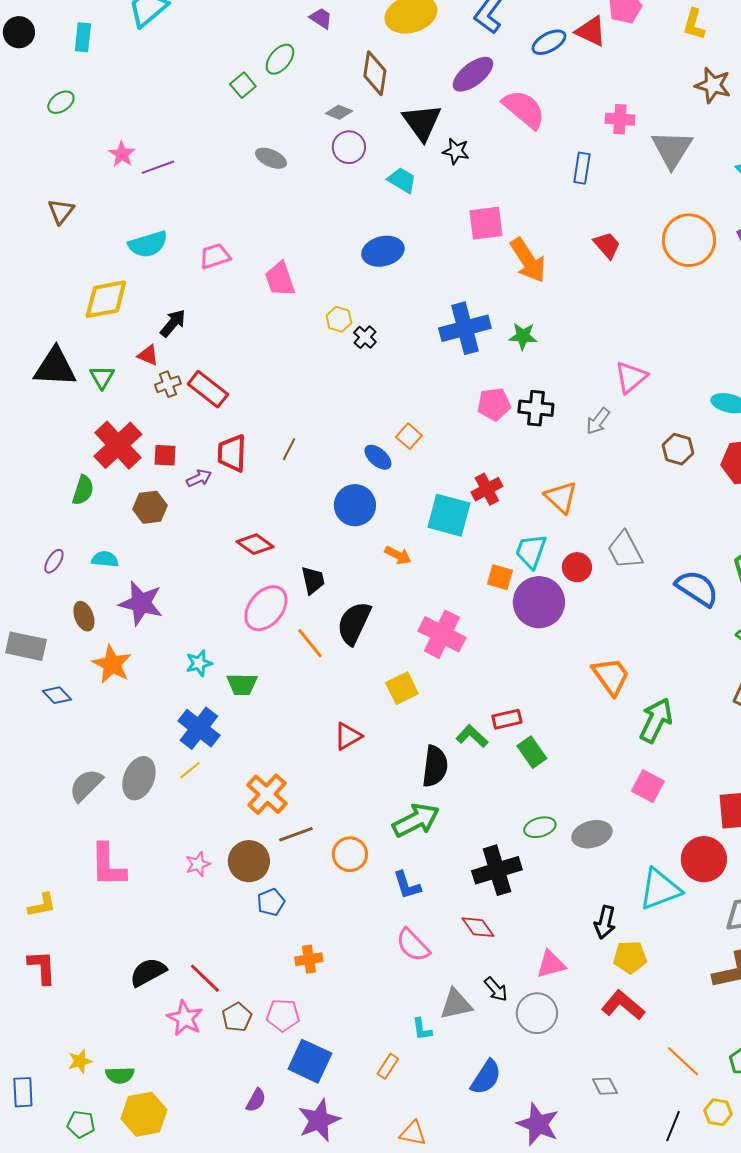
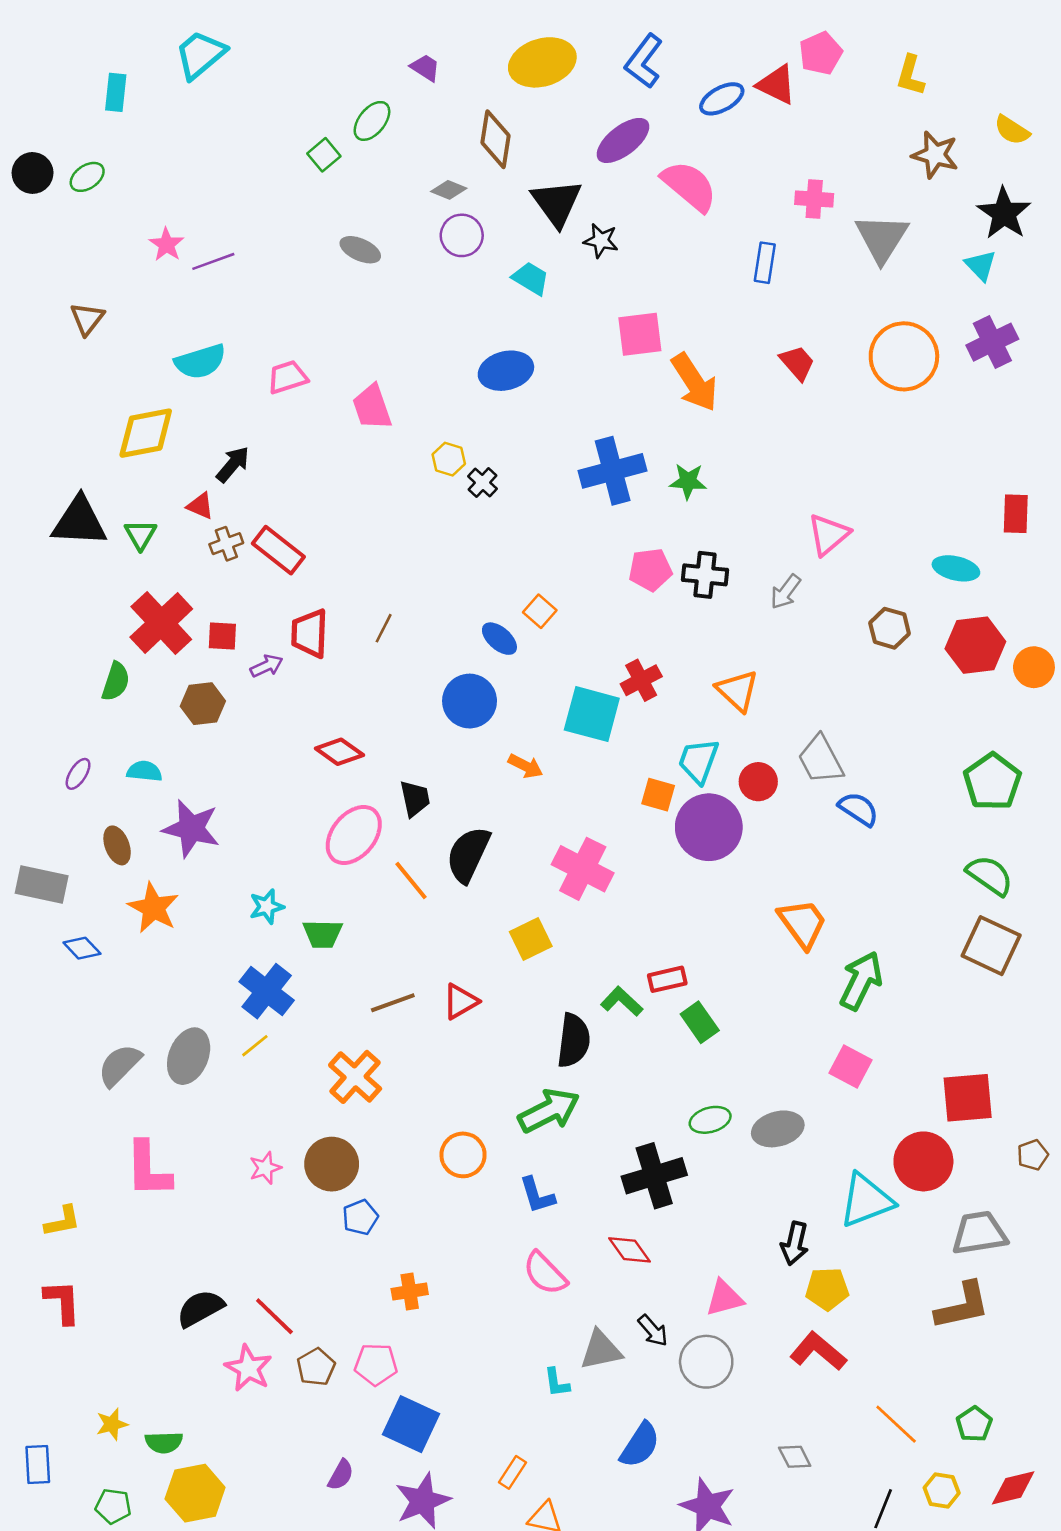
black circle: (19, 32) -> (33, 173), moved
blue semicircle: (697, 588) -> (858, 809), moved, size x0.7
brown line: (296, 834) -> (393, 1003), moved
orange rectangle: (388, 1066) -> (512, 1472), moved

